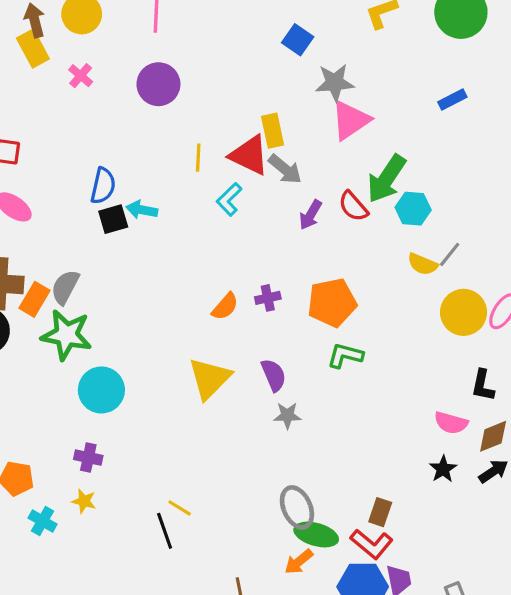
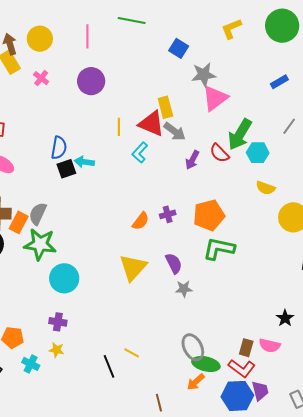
gray line: (450, 254) -> (289, 126), moved
green L-shape: (345, 356) -> (219, 249), size x1.4
pink semicircle: (451, 423) -> (270, 345), moved
yellow line: (180, 508) -> (132, 353), moved

